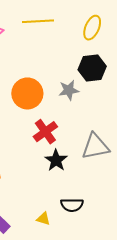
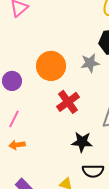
black star: (56, 160) -> (82, 142), moved, turned -30

